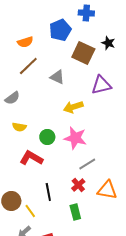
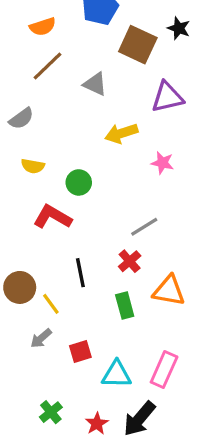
pink star: (75, 138) -> (162, 163), moved, size x0.6
orange triangle: (107, 190) -> (169, 291), moved

